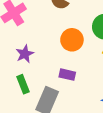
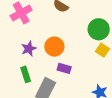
orange circle: (72, 40) -> (54, 47), moved

